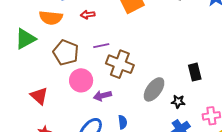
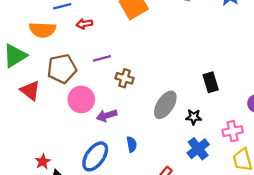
brown pentagon: (66, 53) -> (62, 69), turned -30
brown cross: (120, 64) -> (124, 78), size x0.6
red triangle: (39, 96) -> (30, 91), moved

